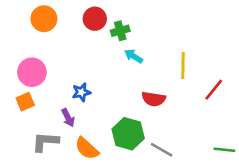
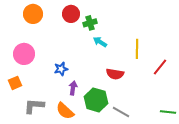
orange square: (25, 102) -> (15, 83), moved
purple arrow: (68, 118) -> (73, 88), moved, turned -144

